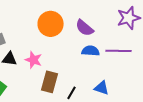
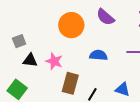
purple semicircle: (85, 28) -> (105, 17), moved
blue semicircle: (91, 51) -> (98, 55), moved

